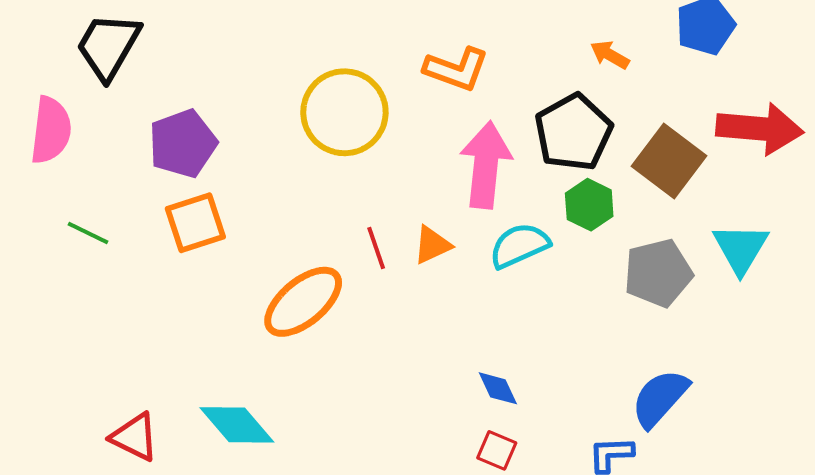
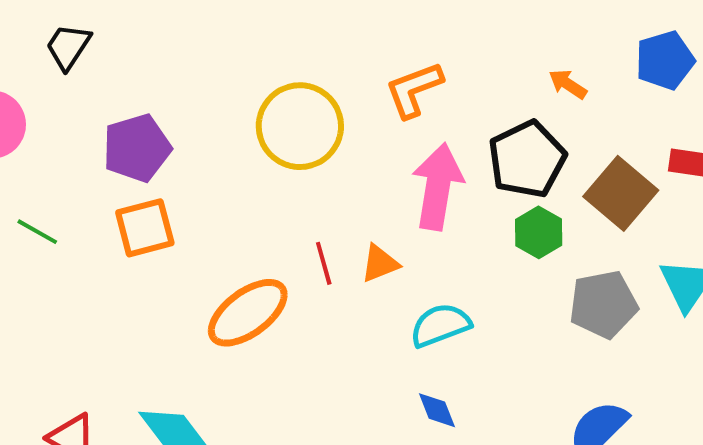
black trapezoid: (108, 46) -> (68, 47), size x0.7
orange L-shape: (456, 69) -> (414, 90), turned 136
cyan semicircle: (519, 245) -> (440, 325), moved

